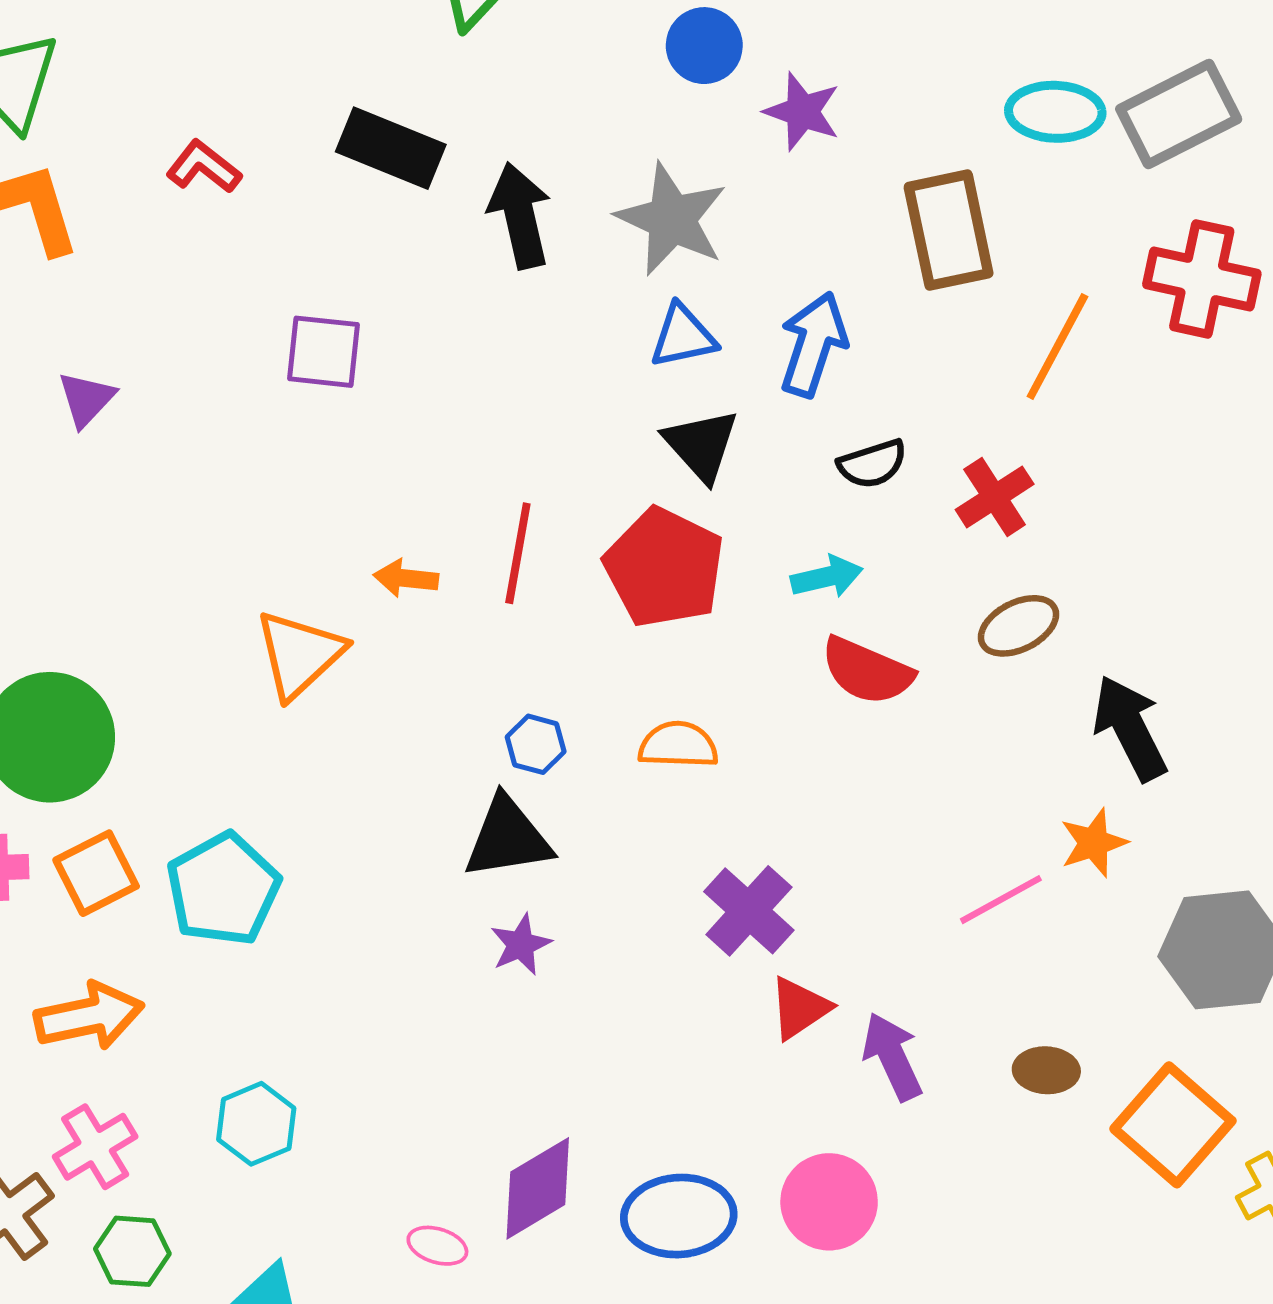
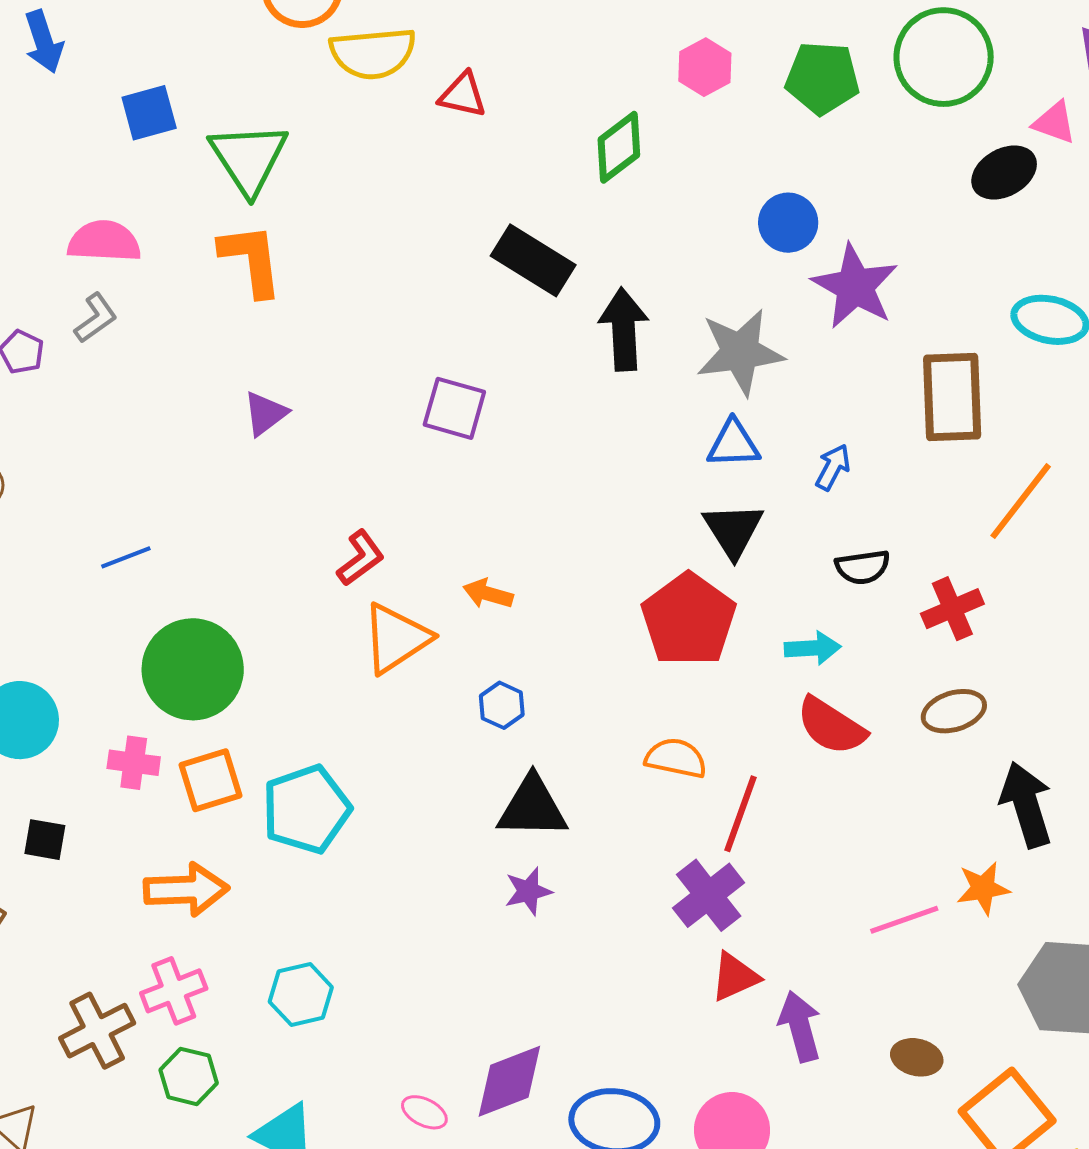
purple star: (802, 112) -> (855, 286), size x1.4
red L-shape: (204, 167) -> (361, 558), moved, turned 96
gray star: (672, 219) -> (740, 352), turned 30
blue arrow: (813, 344) -> (833, 467), size x0.6
red line: (518, 553) -> (741, 814), moved
blue hexagon: (536, 744) -> (502, 705), moved

